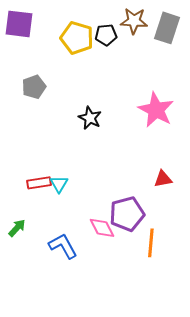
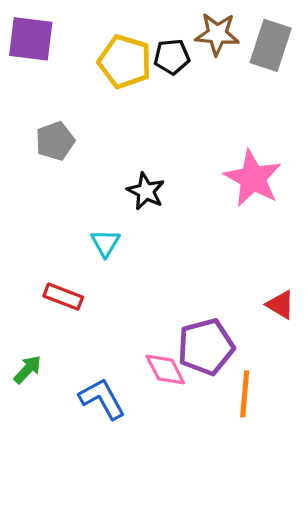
red triangle: (163, 179) -> (280, 305), moved, turned 42
red rectangle: (39, 183) -> (63, 297), turned 30
cyan triangle: (59, 184) -> (105, 243), moved

